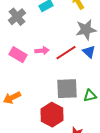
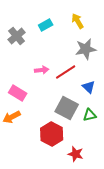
blue triangle: (89, 52) -> (89, 87), moved
pink rectangle: (18, 55) -> (18, 93), moved
gray square: (67, 89) -> (67, 108), turned 30

